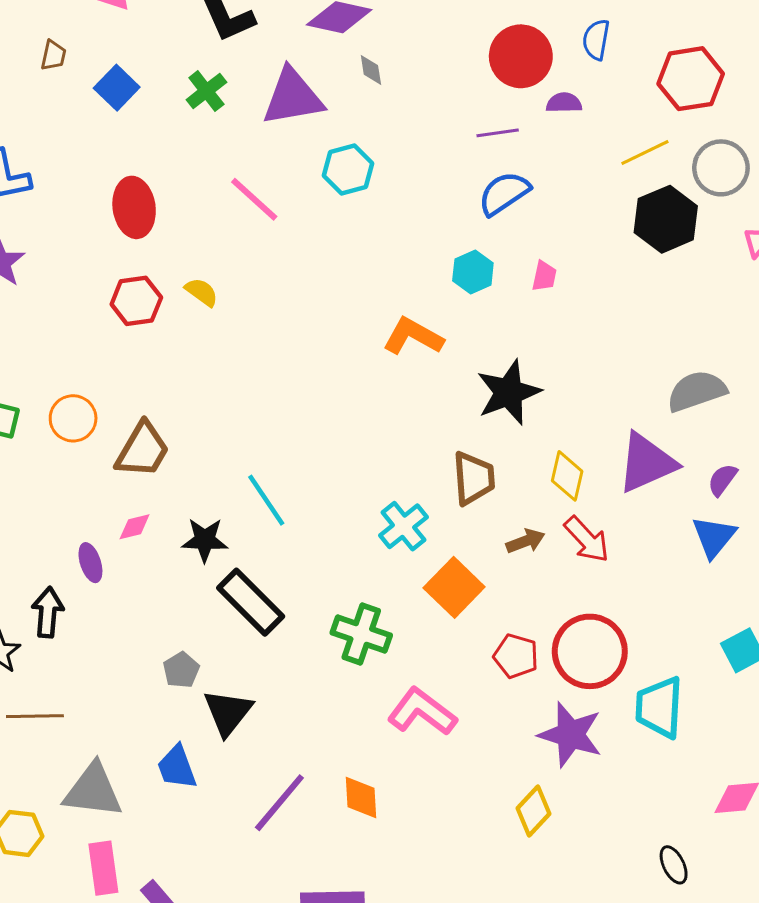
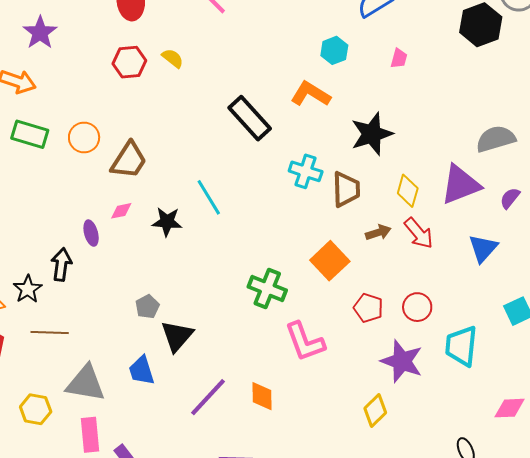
cyan hexagon: (473, 272) -> (334, 50), moved
cyan cross: (404, 526) -> (306, 171), moved, turned -36
blue triangle: (714, 537) -> (483, 248), moved
black rectangle: (251, 602) -> (250, 118), moved
red circle: (590, 651) -> (417, 307), size x0.6
pink L-shape: (422, 712) -> (305, 342), turned -150

